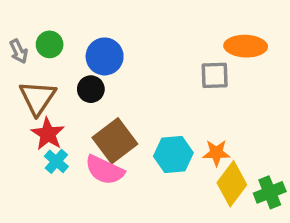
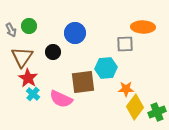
blue circle: (105, 56) -> (75, 33), moved
brown square: (115, 141) -> (83, 82), moved, turned 30
cyan hexagon: (173, 155) -> (106, 68), moved

